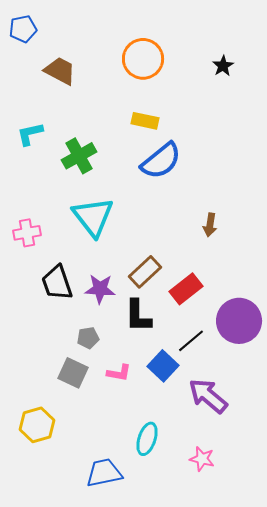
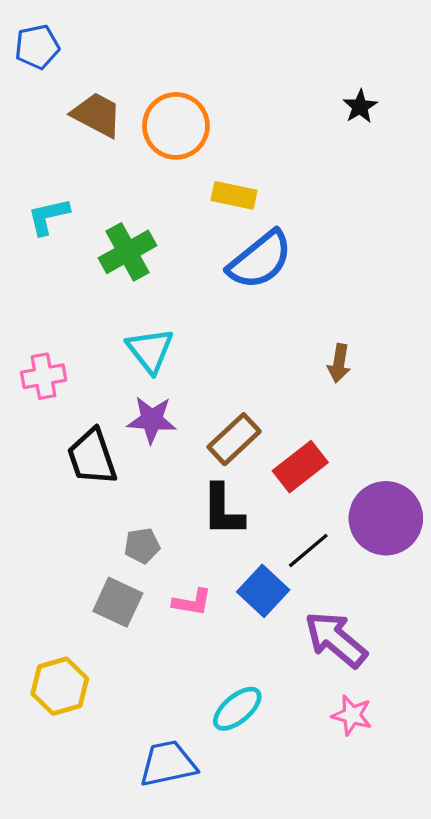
orange circle: (143, 59) -> (176, 126), moved
cyan triangle: (93, 217) -> (150, 350), size x0.7
purple star: (100, 289) -> (152, 420), moved
cyan ellipse: (147, 439) -> (237, 709), turned 32
pink star: (202, 459) -> (352, 715), moved

